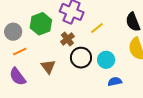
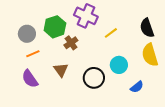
brown cross: (67, 39) -> (71, 43), moved
black circle: (81, 58) -> (94, 78), moved
blue semicircle: (115, 82) -> (137, 87), moved, turned 152

